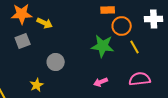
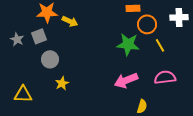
gray square: (23, 41) -> (39, 36), moved
gray circle: (56, 62) -> (50, 59), moved
pink arrow: (101, 82) -> (126, 80), size x1.6

